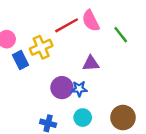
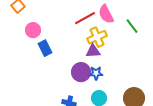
yellow cross: (41, 47) -> (97, 37), moved
purple triangle: (91, 63) -> (93, 51), moved

